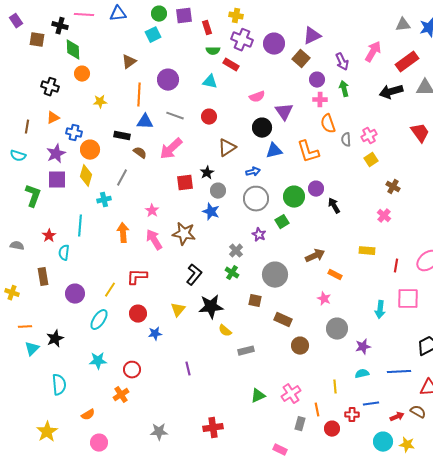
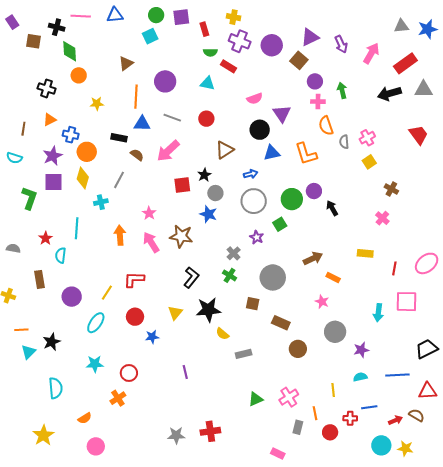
purple arrow: (342, 62) -> (341, 44), moved
gray star: (159, 432) -> (176, 435), moved

